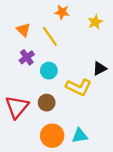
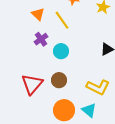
yellow L-shape: (79, 87) -> (98, 87), moved
cyan triangle: (80, 136) -> (89, 110), turned 49

